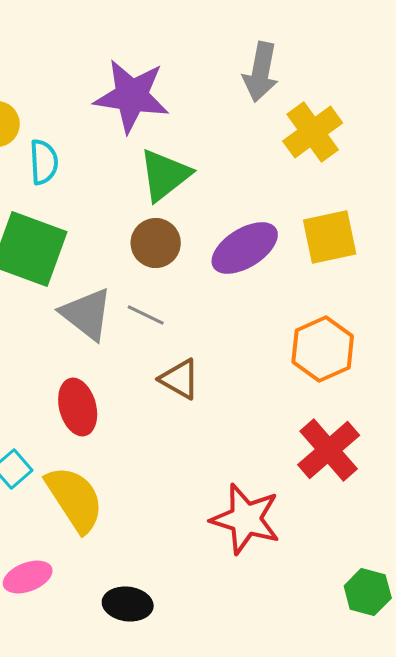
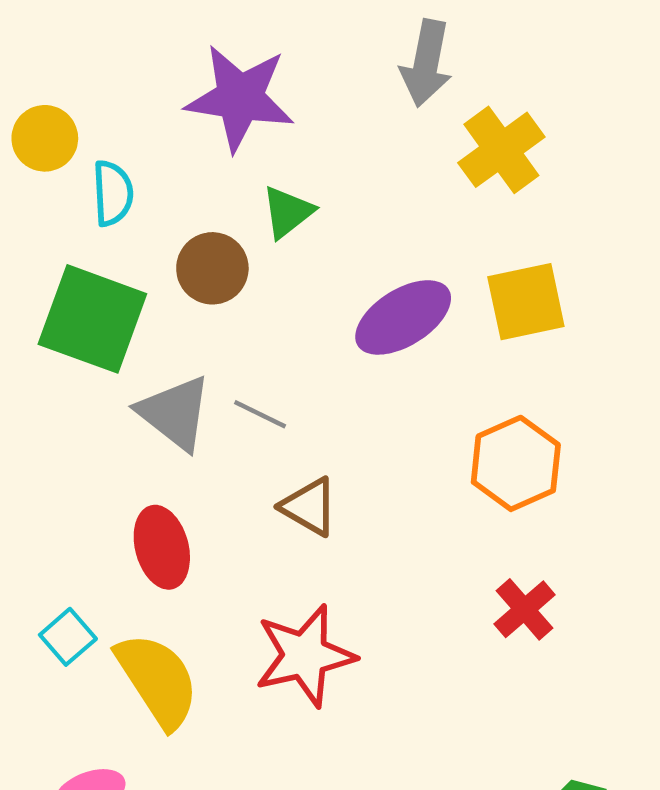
green triangle: (165, 175) -> (288, 212), size x0.7
brown circle: (156, 243) -> (212, 268), moved
red cross: (329, 450) -> (524, 609), size x0.7
red star: (246, 519) -> (305, 656), moved, turned -30

